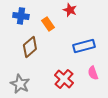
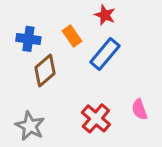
blue cross: (21, 16) -> (28, 39), moved
blue rectangle: (84, 46) -> (105, 54), moved, turned -35

